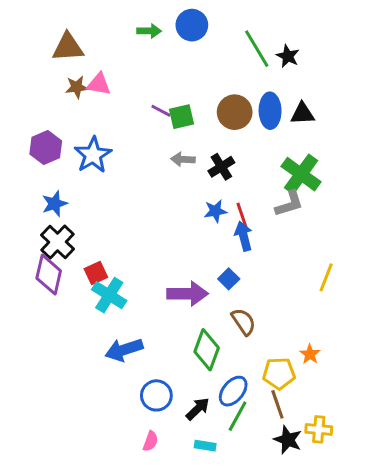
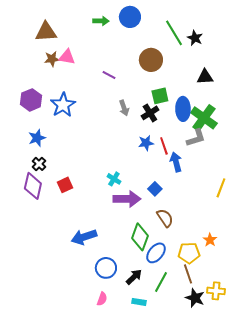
blue ellipse: (270, 111) -> (183, 109), moved
brown circle: (235, 112) -> (151, 60), moved
green square: (182, 117) -> (160, 96), moved
gray arrow: (183, 159) -> (124, 108), turned -112
blue arrow: (243, 236) -> (176, 162), moved
black cross: (58, 242) -> (39, 164), size x0.6
cyan cross: (109, 295) -> (114, 179), moved, size x0.6
blue ellipse: (233, 391) -> (156, 253), moved

